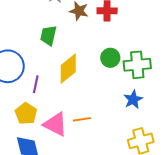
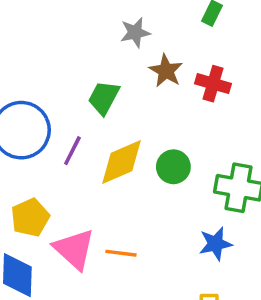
green circle: (110, 58) -> (173, 167), moved
purple line: (36, 84) -> (72, 151), moved

